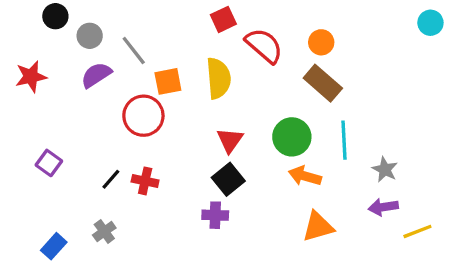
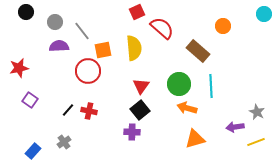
black circle: (55, 16) -> (26, 12), moved
orange circle: (321, 42) -> (223, 26), moved
purple semicircle: (96, 75) -> (59, 46), turned 30
red star: (31, 77) -> (19, 68), moved
gray star: (385, 170) -> (257, 112), moved

